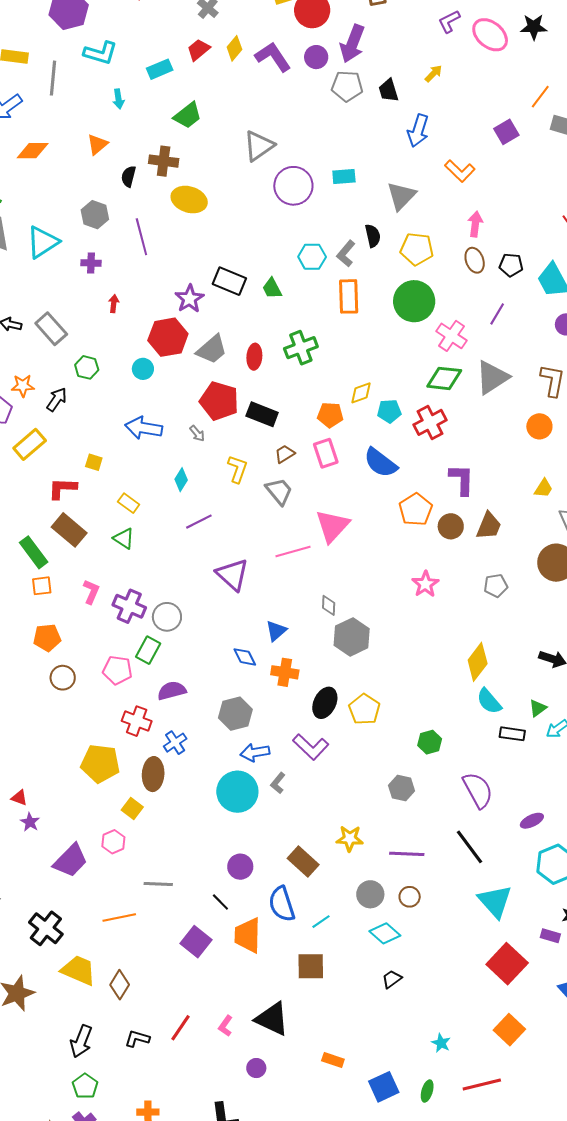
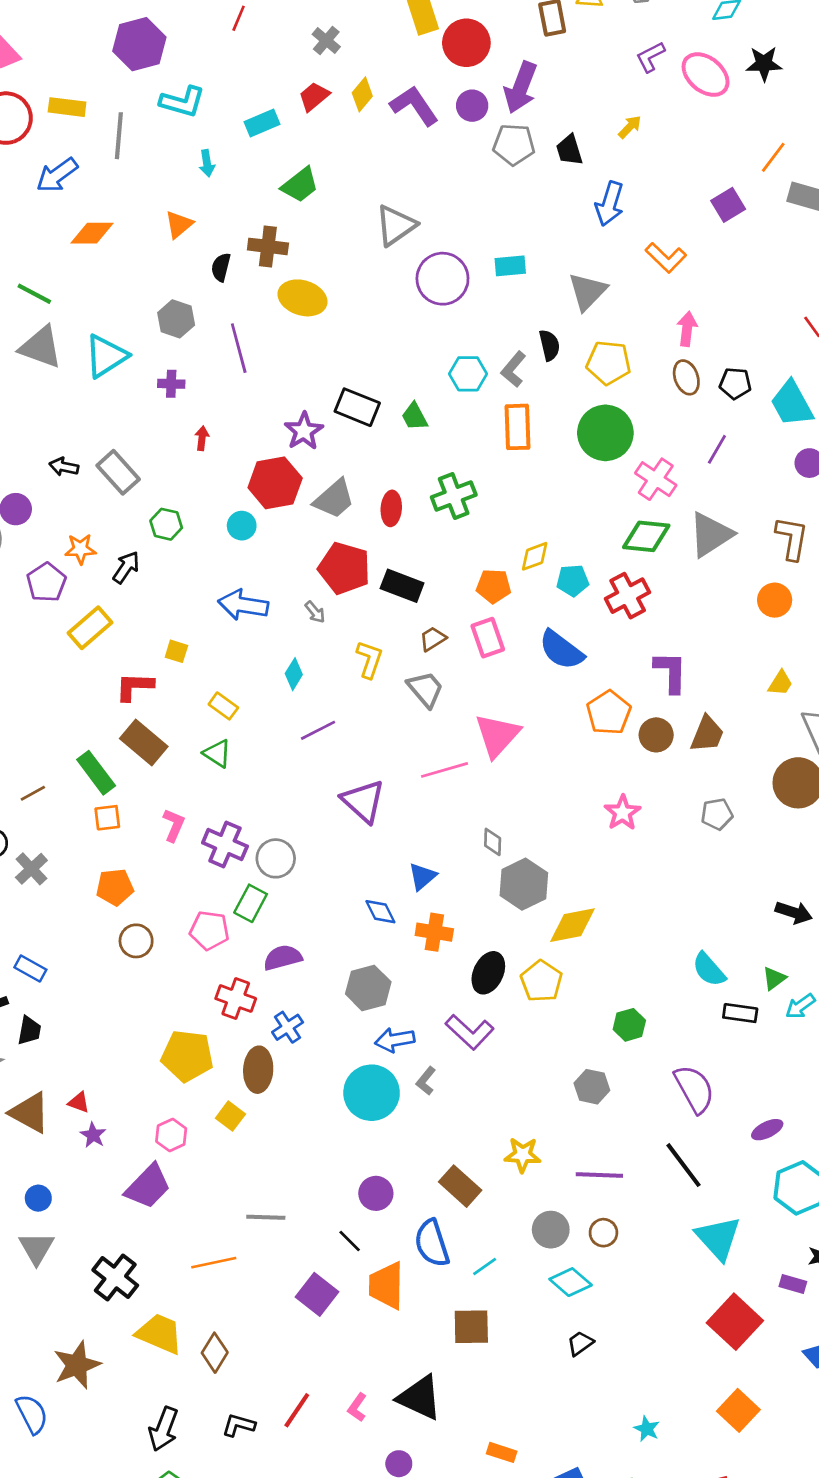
yellow diamond: (478, 662) -> (573, 925), moved, turned 42
pink hexagon: (113, 842) -> (171, 1135), moved

